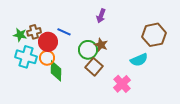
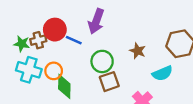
purple arrow: (101, 16) -> (96, 21), moved, size x1.5
red circle: (48, 42) -> (55, 30), moved
brown star: (101, 45) -> (138, 51), moved
brown square: (94, 67) -> (109, 82), turned 30

